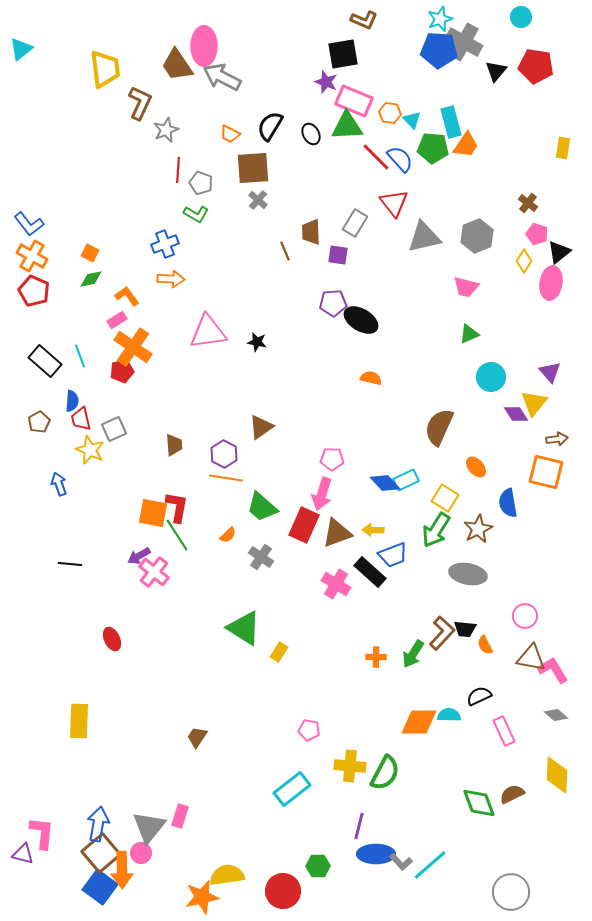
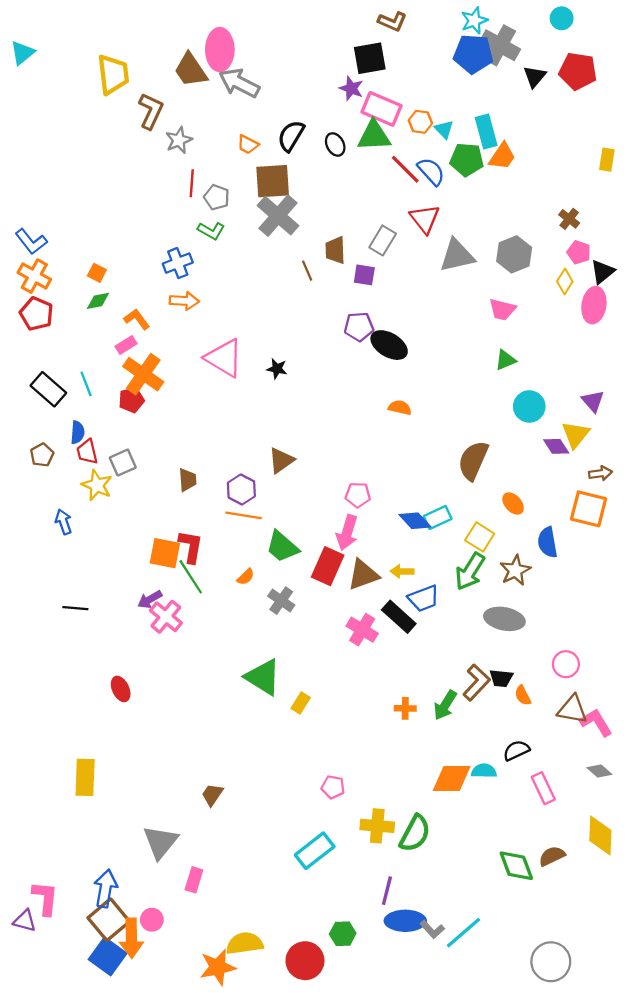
gray cross: (258, 200) -> (278, 216), size x2.0
pink triangle: (208, 332) -> (224, 358), turned 39
gray triangle: (149, 827) -> (161, 842), moved

